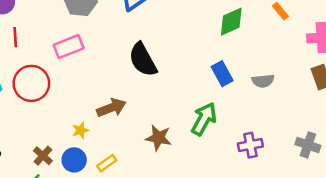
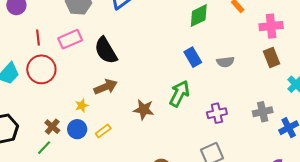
red line: (15, 37) -> (38, 38), moved
black semicircle: (143, 60) -> (106, 50), moved
gray cross: (308, 145) -> (263, 112), turned -30

